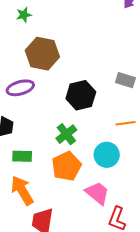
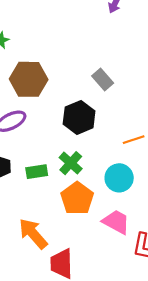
gray rectangle: (125, 80) -> (103, 80), moved, turned 42
green rectangle: (22, 156) -> (37, 172), moved

